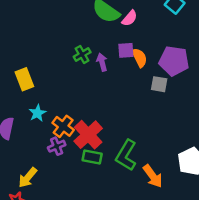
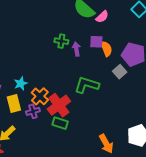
green cross: (82, 54) -> (61, 41), turned 32
yellow rectangle: (24, 79) -> (14, 104), moved
gray square: (159, 84) -> (120, 72), turned 32
green L-shape: (126, 155) -> (87, 85), moved, turned 70

